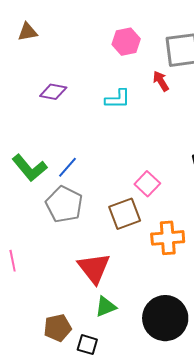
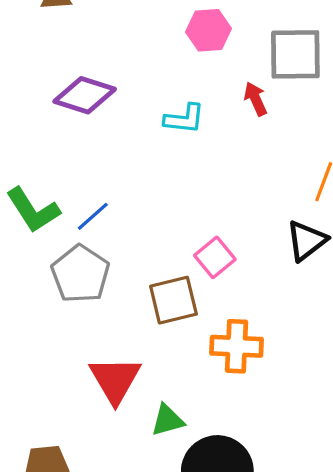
purple diamond: (53, 92) -> (85, 95), size x1.4
green triangle: (106, 307) -> (167, 420), moved

